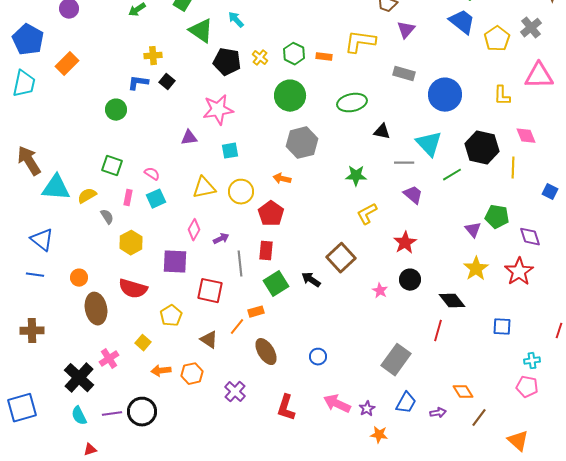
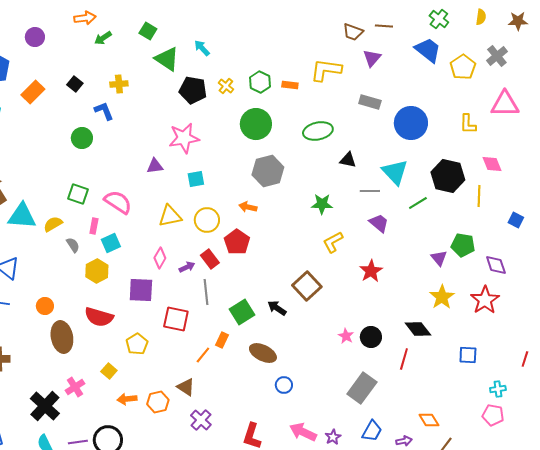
black square: (167, 82) -> (75, 84), moved
blue L-shape: (138, 83) -> (104, 111), turned 60
pink semicircle: (152, 174) -> (118, 202), size x1.8
cyan square: (156, 199) -> (111, 243), moved
red rectangle: (266, 251) -> (210, 259), moved, turned -42
black circle: (410, 280) -> (371, 337), moved
pink star: (380, 291) -> (346, 336), moved
orange rectangle: (256, 312) -> (222, 340), turned -49
brown triangle: (209, 340) -> (186, 387), moved
brown ellipse: (266, 352) -> (263, 353), moved, turned -32

